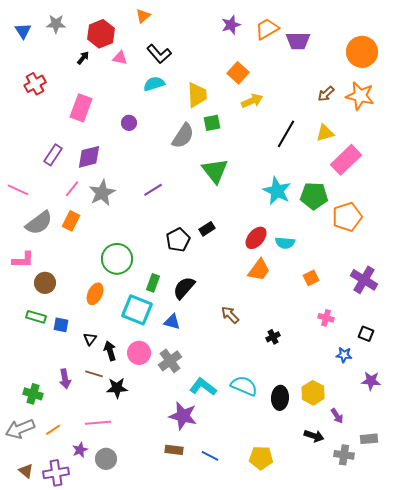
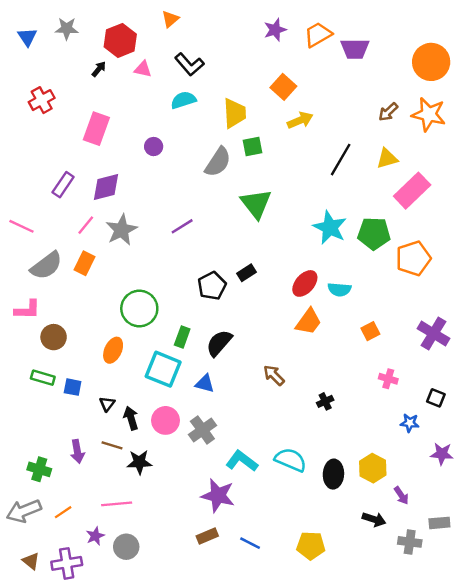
brown rectangle: (174, 450) -> (207, 536), turned -30

